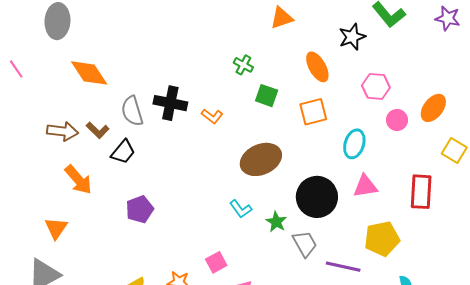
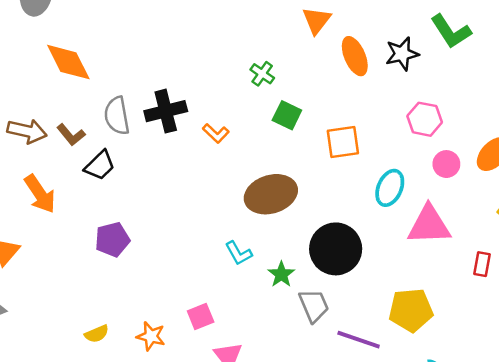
orange triangle: (282, 18) -> (317, 20), turned -40
orange ellipse: (317, 67) -> (355, 56), moved
black cross: (170, 103) -> (166, 111), turned -32
pink triangle: (365, 186) -> (429, 225), moved, size x1.4
red rectangle: (421, 192) -> (482, 264), moved, size x0.6

